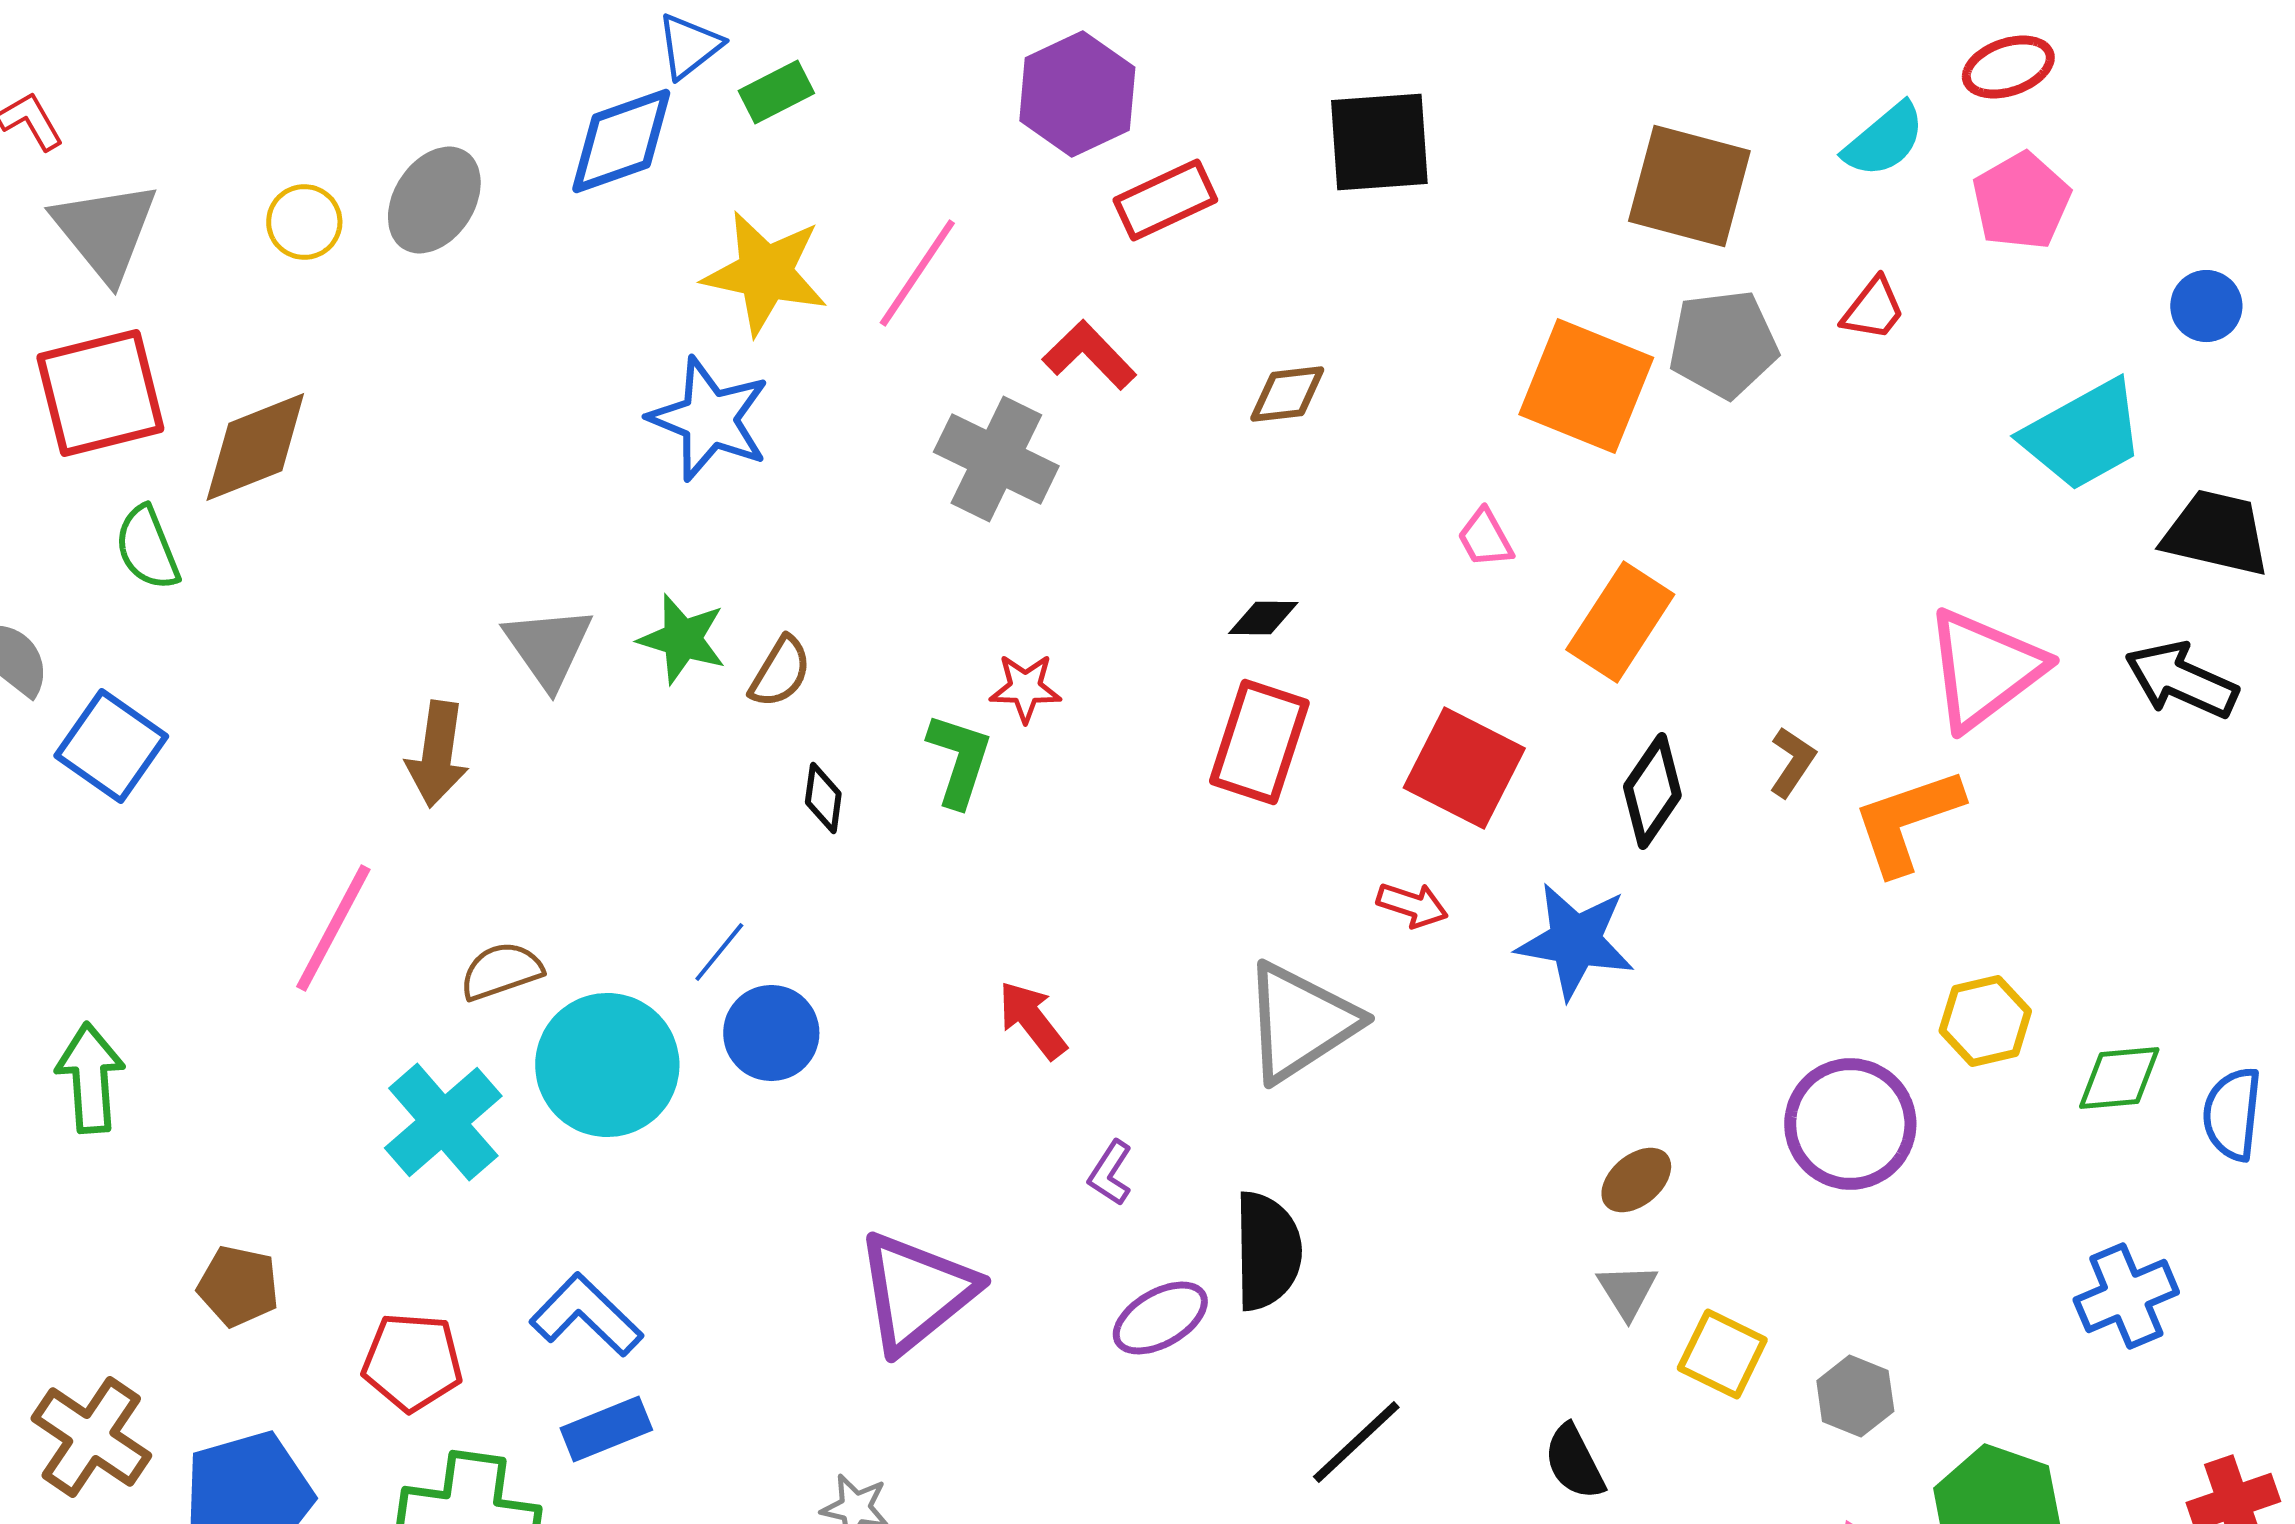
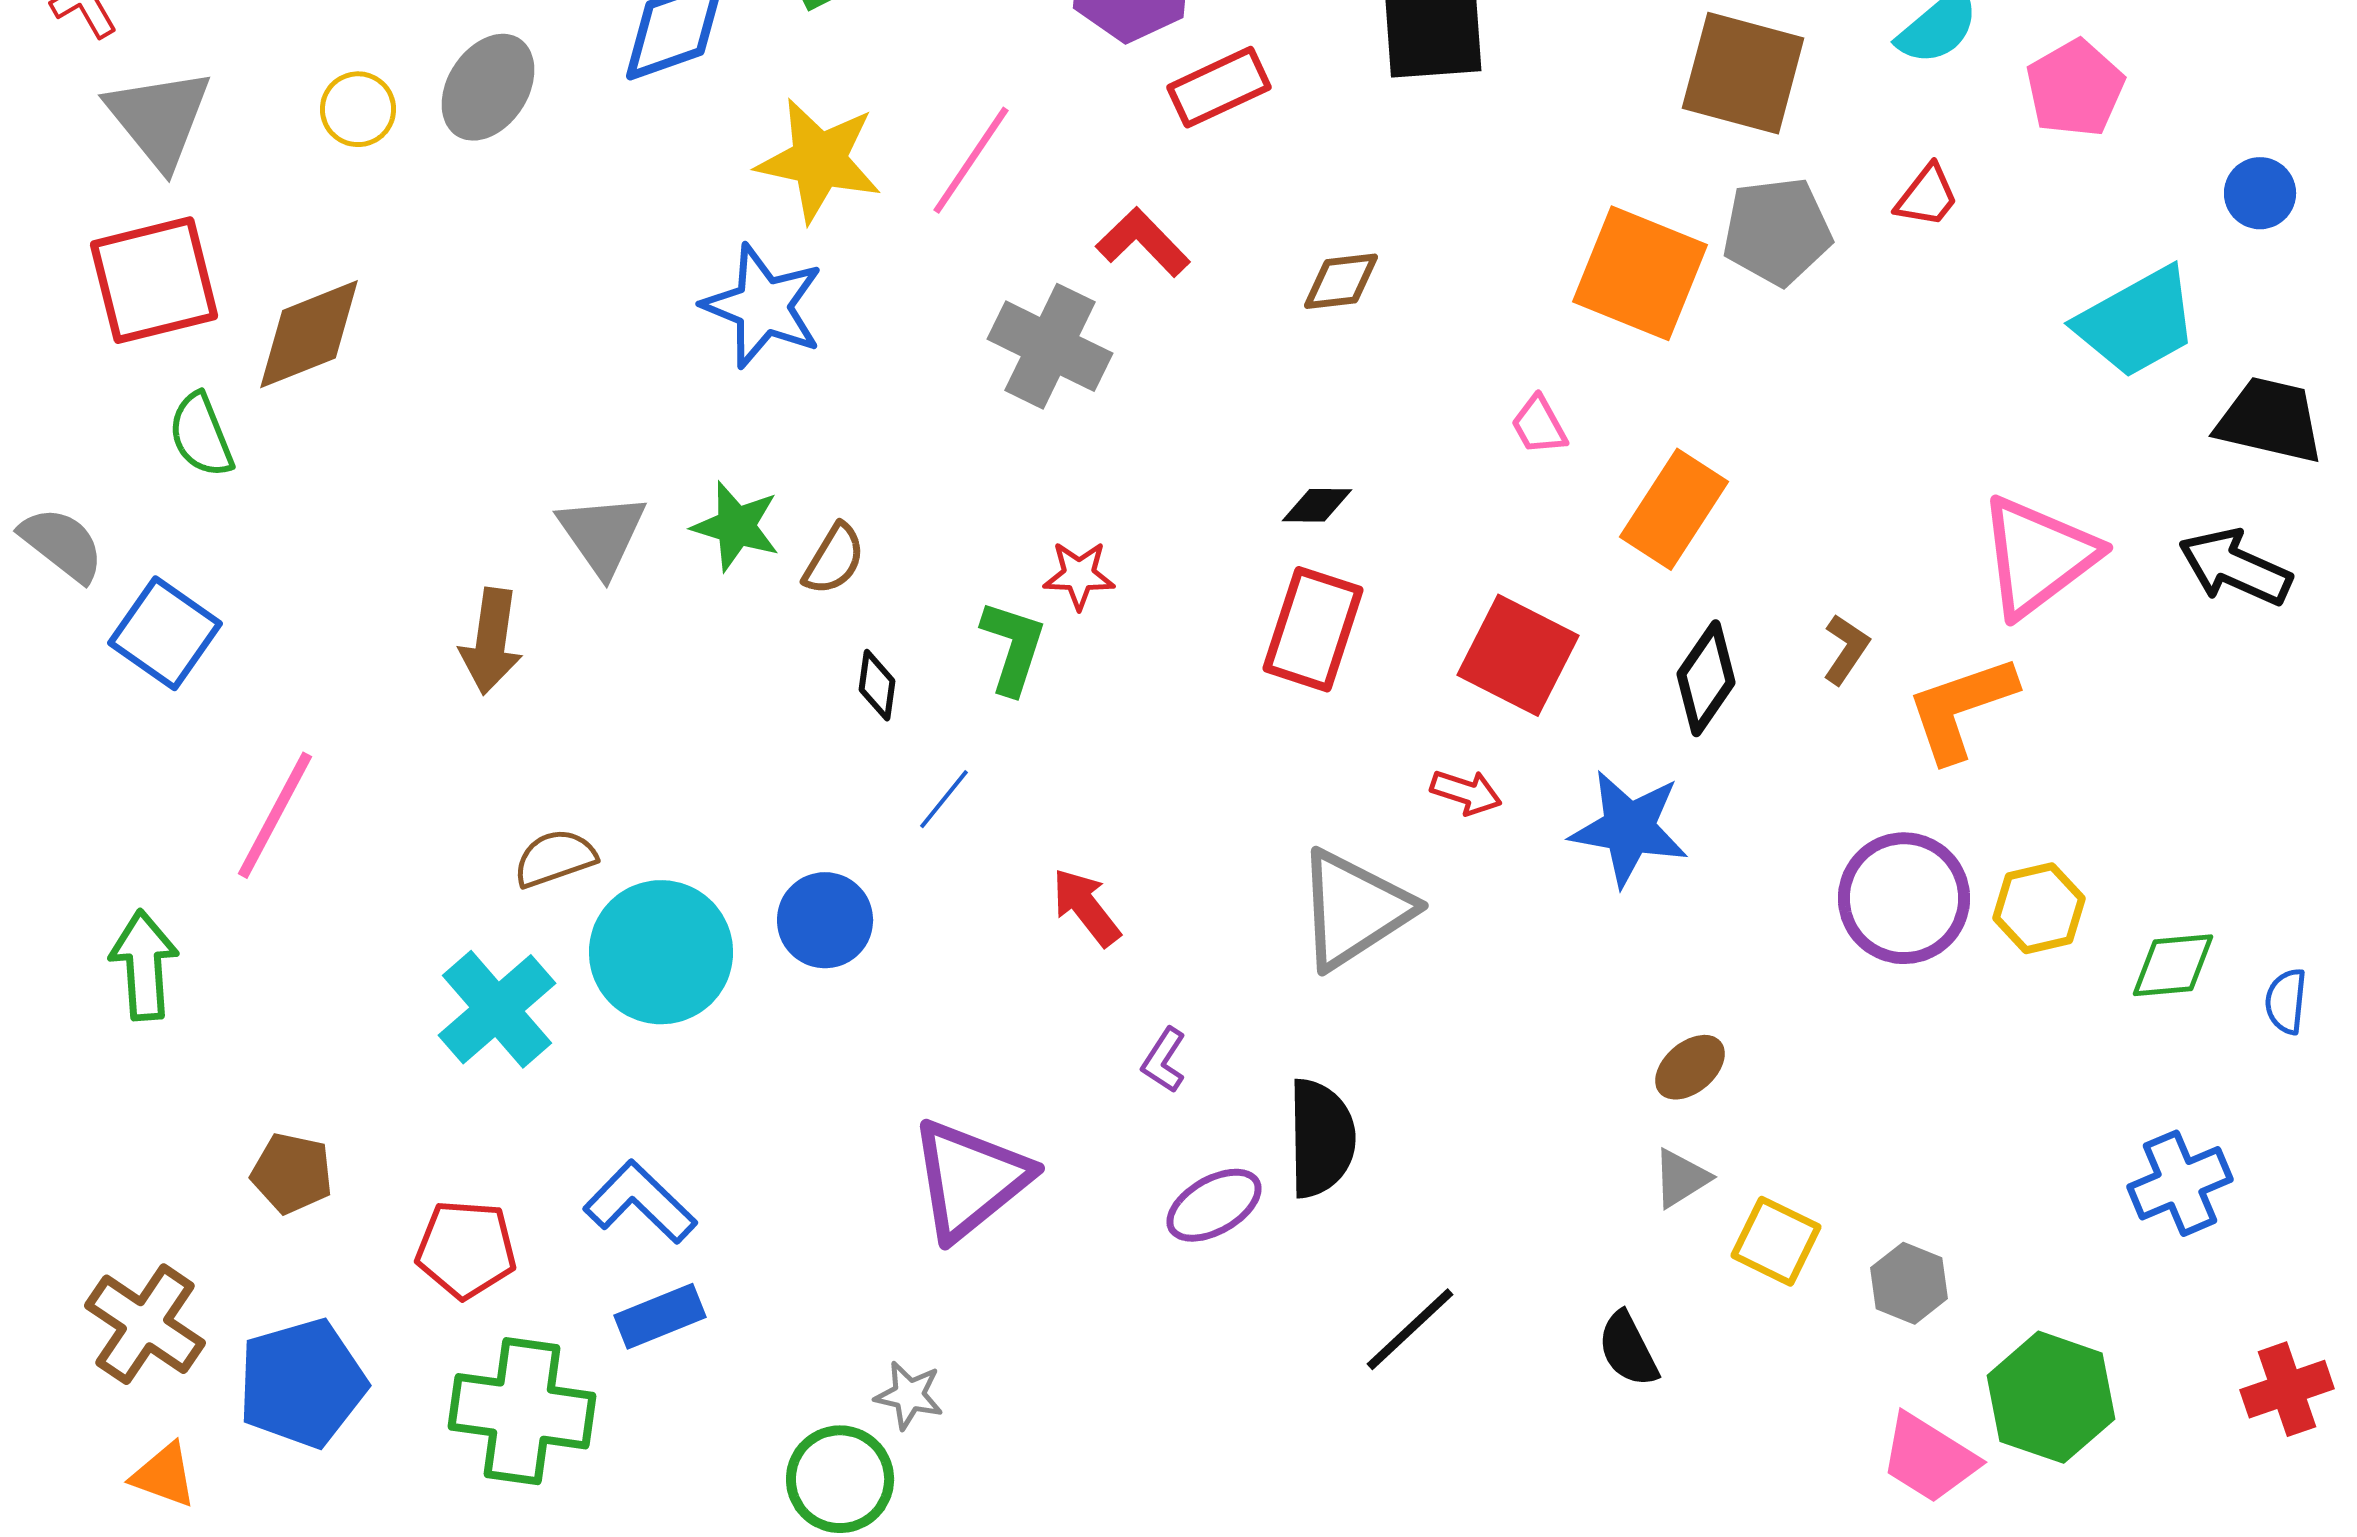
pink line: (333, 928) -> (275, 815), moved
blue line: (719, 952) -> (944, 799), moved
blue semicircle: (2232, 1114) -> (2286, 1001), size x0.7
purple circle: (1850, 1124) -> (1904, 898), moved
gray triangle: (1627, 1291) -> (1681, 1178), turned 30

